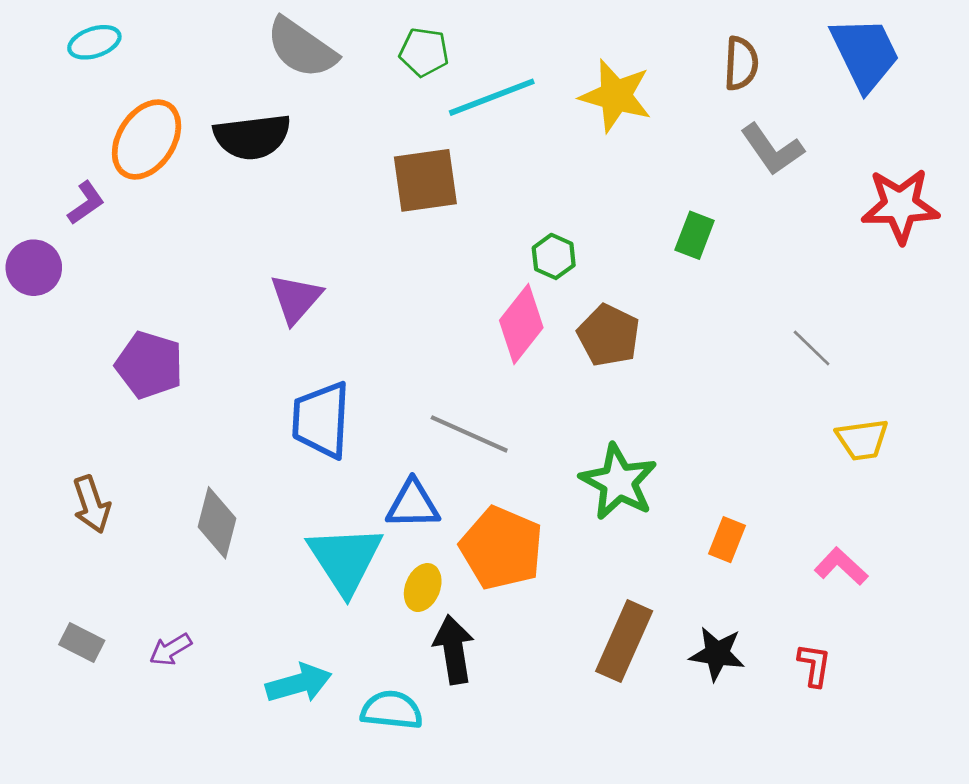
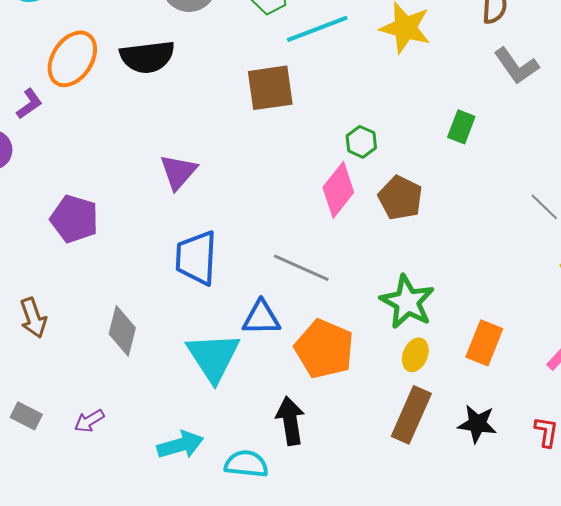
orange rectangle: (727, 540) -> (484, 343), size x1.4
yellow ellipse: (423, 588) -> (415, 355), moved

